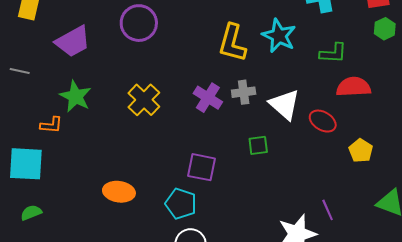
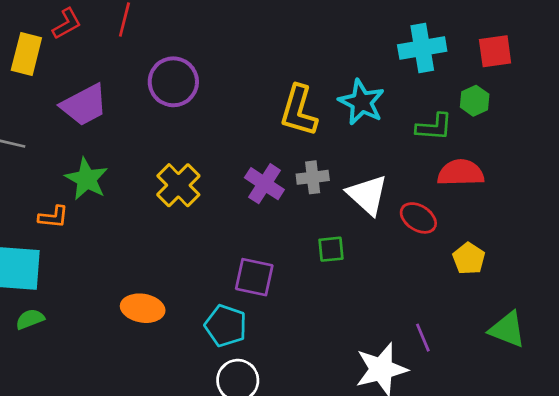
green hexagon: (385, 29) -> (475, 101), moved
green semicircle: (31, 213) -> (30, 319), moved

